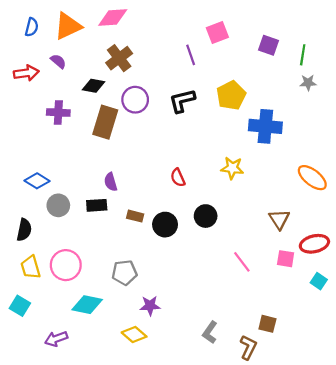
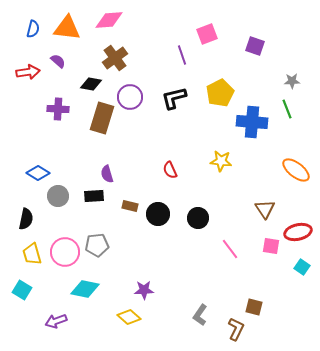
orange triangle: (68, 26) -> (67, 28), turned 32
green line: (303, 55) -> (287, 109), moved, turned -30
black circle: (206, 216) -> (198, 218), moved
gray pentagon: (124, 273) -> (97, 245), moved

